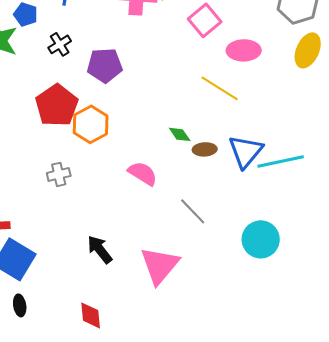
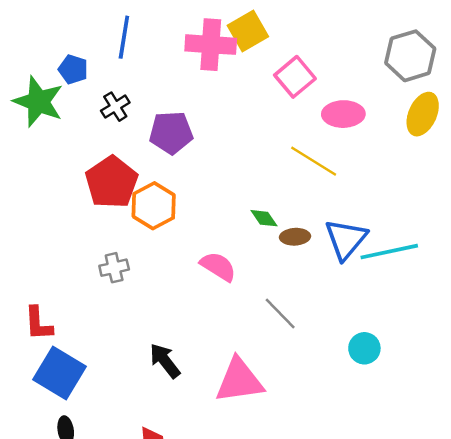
cyan circle: (261, 239) -> (364, 348), size x0.7
pink triangle: (160, 265) -> (239, 381), turned 42

